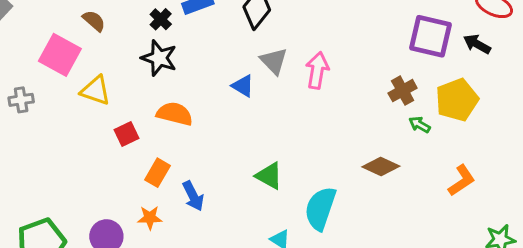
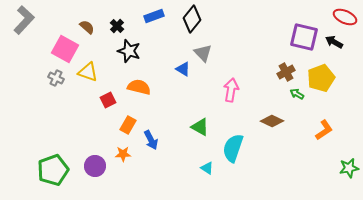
black cross: (161, 19) -> (117, 26), moved
pink arrow: (317, 70) -> (231, 90), moved
gray cross: (21, 100) -> (56, 78), moved, turned 35

